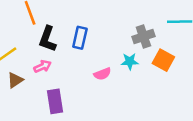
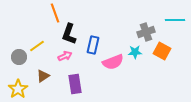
blue rectangle: (80, 38) -> (93, 45), moved
pink semicircle: (102, 74) -> (113, 62), size x1.5
brown triangle: (15, 80) -> (43, 76), moved

